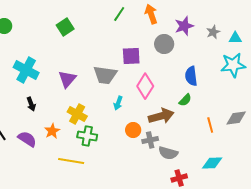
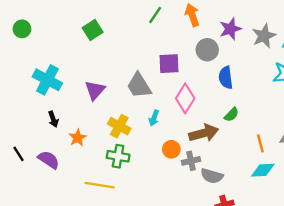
gray star: (213, 32) -> (264, 36), size x1.5
gray trapezoid: (105, 75) -> (139, 86), turned 50
blue semicircle: (191, 76) -> (226, 78), moved
yellow cross: (77, 114) -> (119, 126), moved
orange star: (52, 131) -> (78, 138), moved
cyan diamond: (212, 163) -> (263, 170), moved

